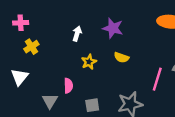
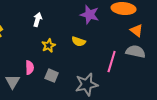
purple star: (113, 28) -> (90, 15), moved
gray square: (92, 105) -> (52, 76), moved, turned 32

